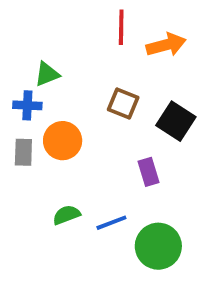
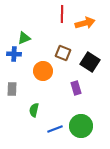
orange circle: (63, 141) -> (43, 71), moved
gray rectangle: (23, 152) -> (12, 89), moved
green semicircle: (66, 215) -> (34, 110), turned -56
blue line: (111, 223) -> (55, 129), moved

